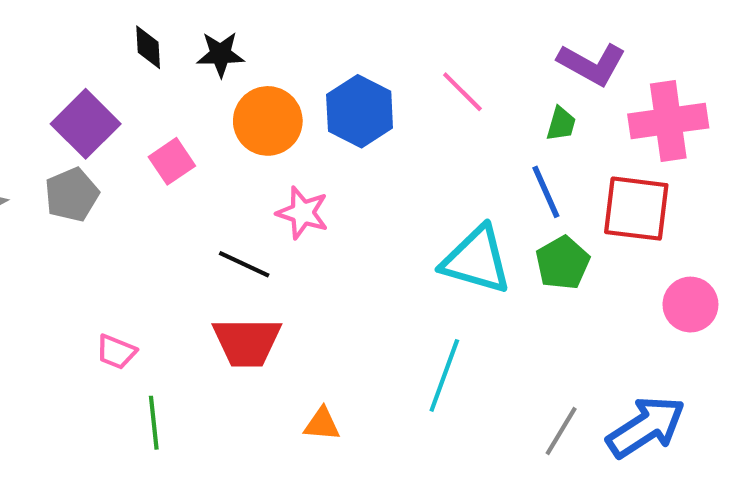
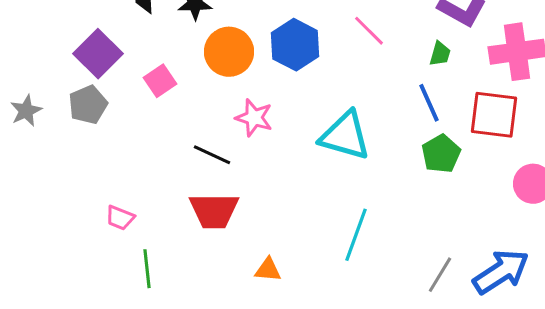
cyan triangle: (476, 260) -> (345, 136), moved

